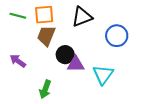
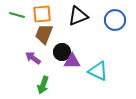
blue circle: (117, 36) -> (115, 20), moved
purple arrow: (18, 61) -> (33, 58), moved
cyan triangle: (103, 75) -> (98, 71), turned -40

